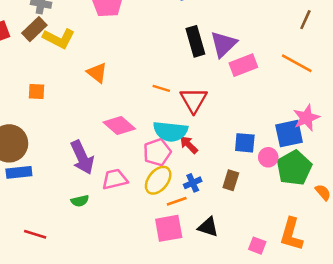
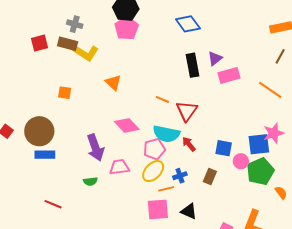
brown rectangle: (34, 29) -> (68, 44), turned 54
purple triangle: (223, 44) -> (215, 59), moved, size x0.7
pink rectangle: (243, 65) -> (229, 75), moved
red arrow: (189, 145) -> (189, 144), moved

